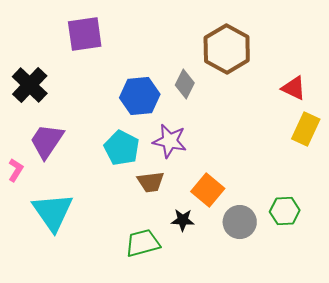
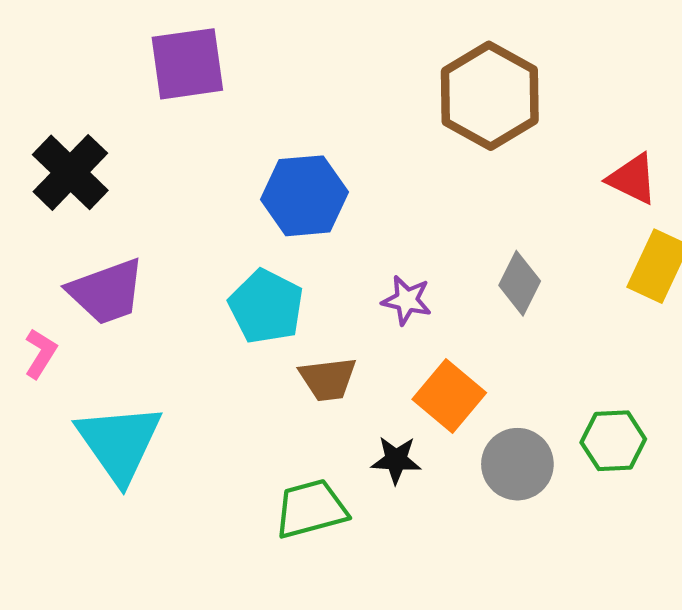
gray diamond: (185, 84) -> (520, 283), moved
purple trapezoid: (47, 141) -> (106, 292), turned -144
purple star: (170, 141) -> (407, 300), moved, size x0.7

